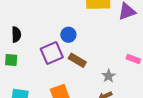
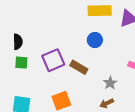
blue circle: (68, 35) -> (95, 40), moved
green square: (11, 60) -> (21, 63), moved

